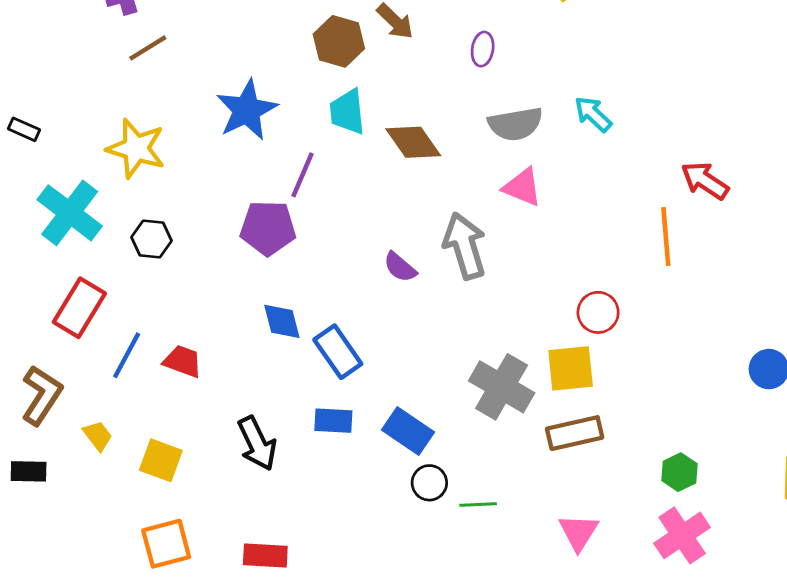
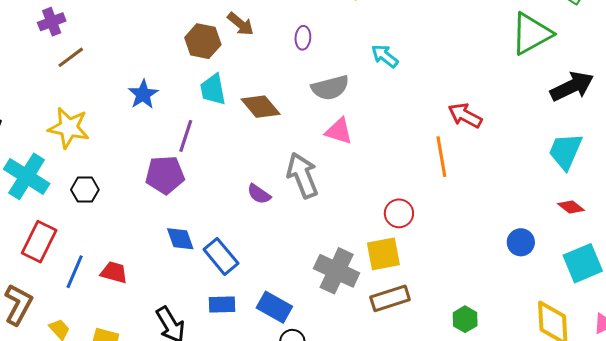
blue star: (247, 110) -> (143, 94), size x0.7
cyan arrow: (593, 114) -> (385, 56), moved

